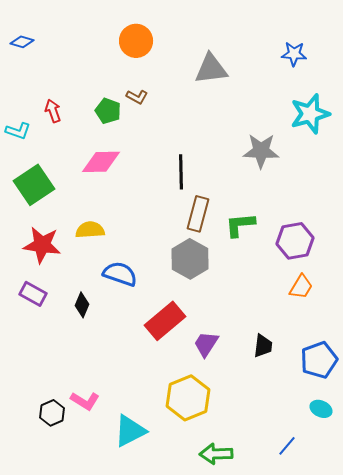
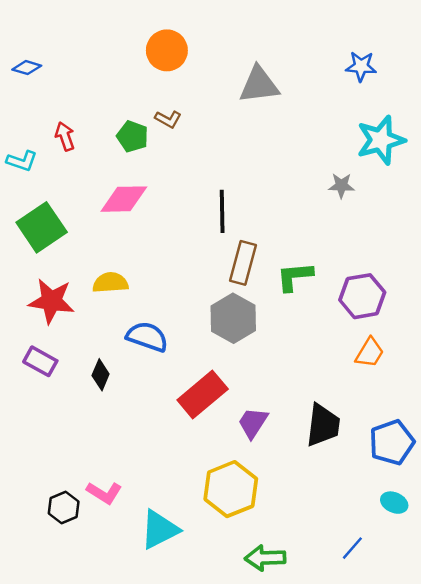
blue diamond: (22, 42) -> (27, 68), moved
gray star: (261, 151) -> (341, 186), moved, size x0.6
black trapezoid: (263, 346) -> (323, 425), size x1.5

